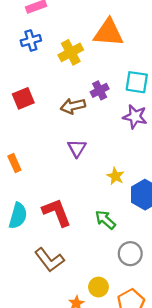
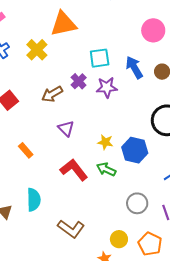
purple cross: (100, 90) -> (79, 81), moved
orange rectangle: (14, 163) -> (26, 150), moved
red L-shape: (57, 212) -> (74, 170), moved
green arrow: (105, 220) -> (106, 169), moved

